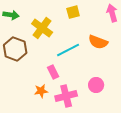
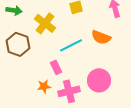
pink circle: (96, 85) -> (99, 80), size x1.5

